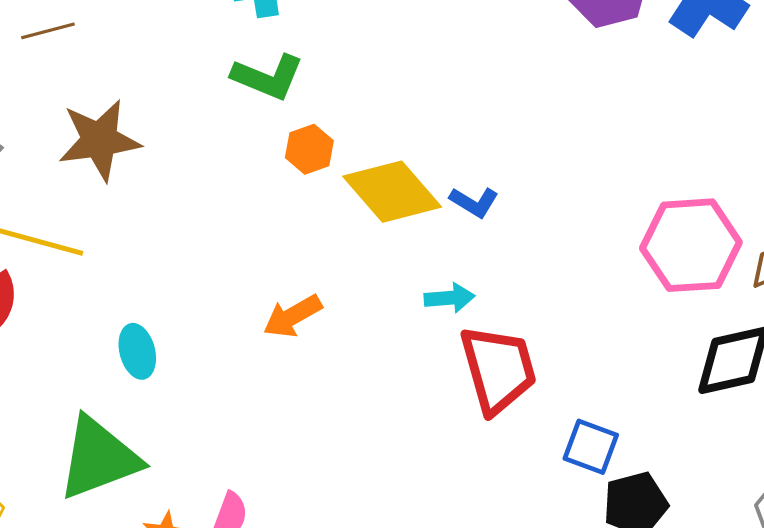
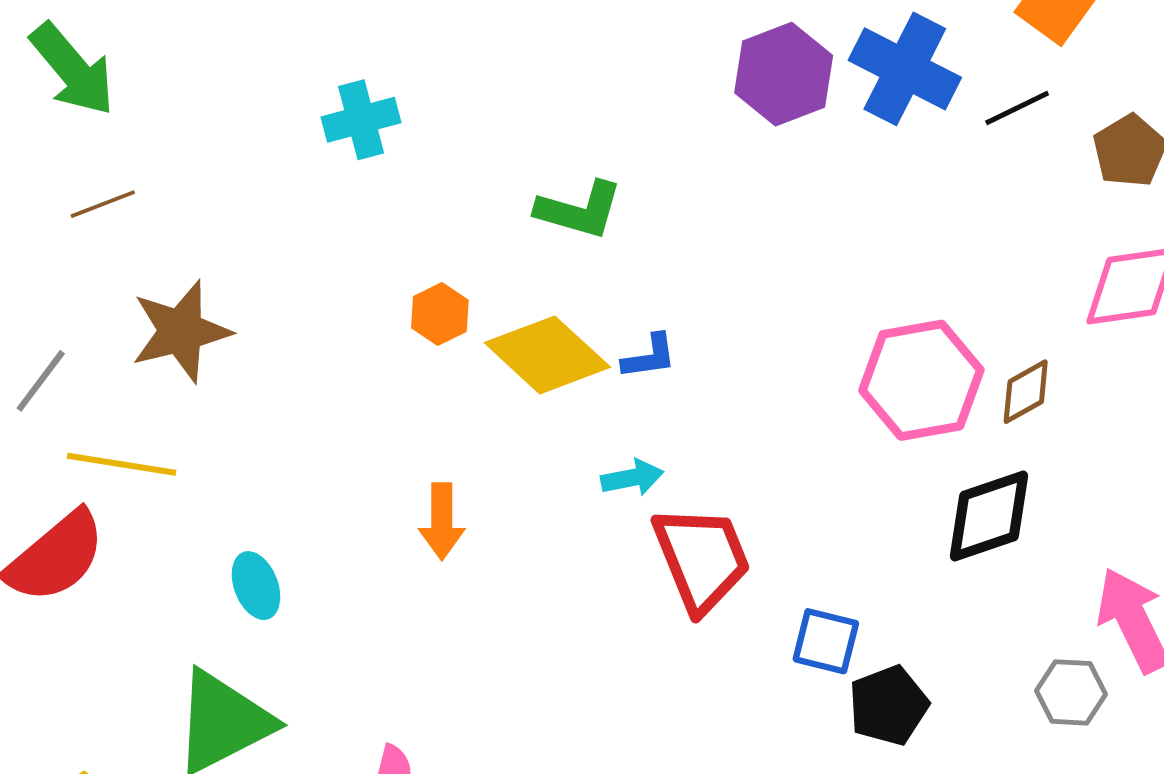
green L-shape: (268, 77) -> (579, 210), moved
blue L-shape: (474, 202) -> (649, 357), turned -33
orange arrow: (292, 316) -> (442, 521), turned -54

